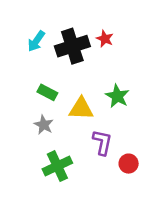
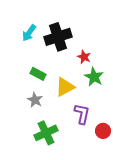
red star: (105, 39) -> (84, 57), moved
yellow triangle: (81, 109) -> (65, 87), turned -30

